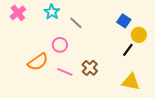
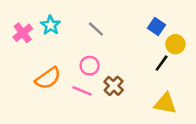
cyan star: (52, 12) -> (50, 25), moved
pink cross: (18, 13) -> (23, 33), moved
pink circle: (60, 45) -> (90, 66), moved

